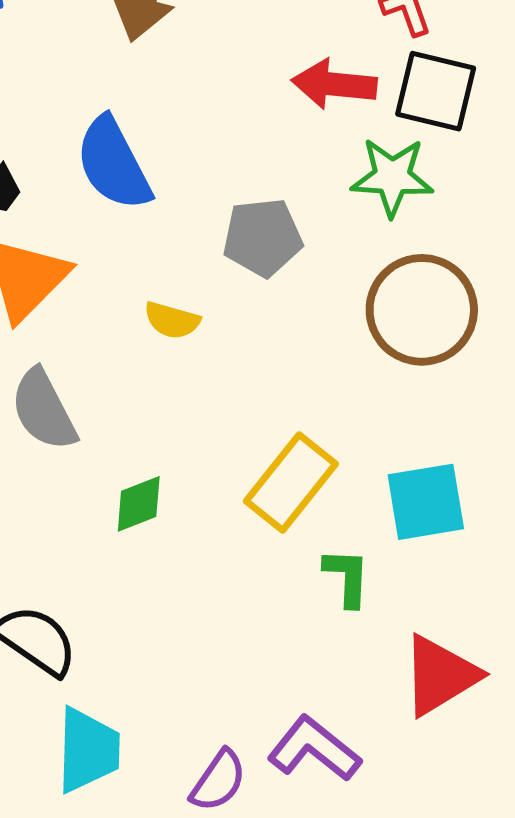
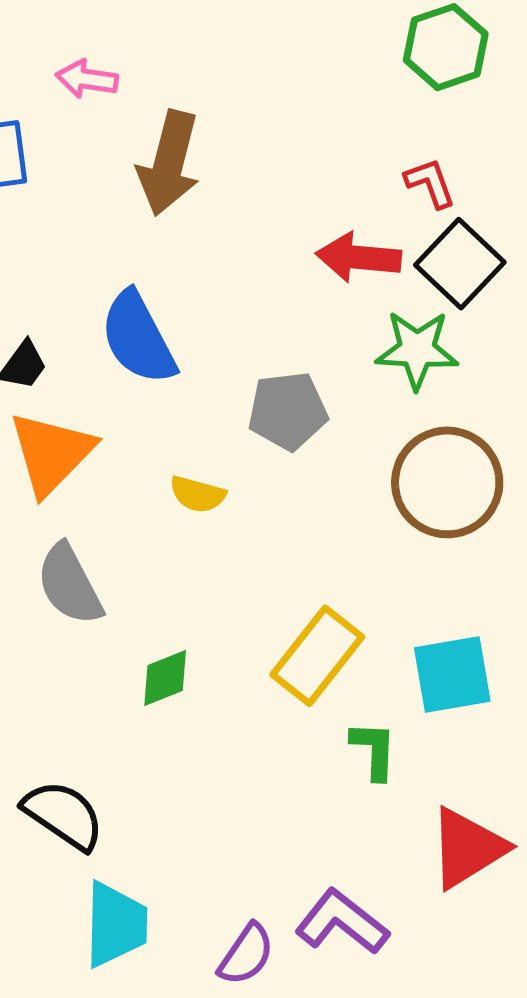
black square: (436, 91) -> (460, 264), turned 30

